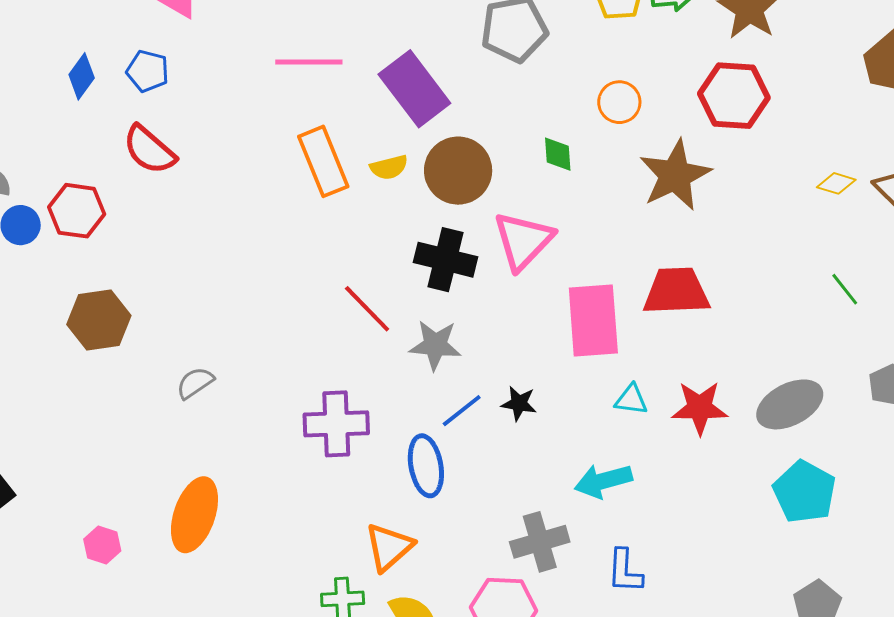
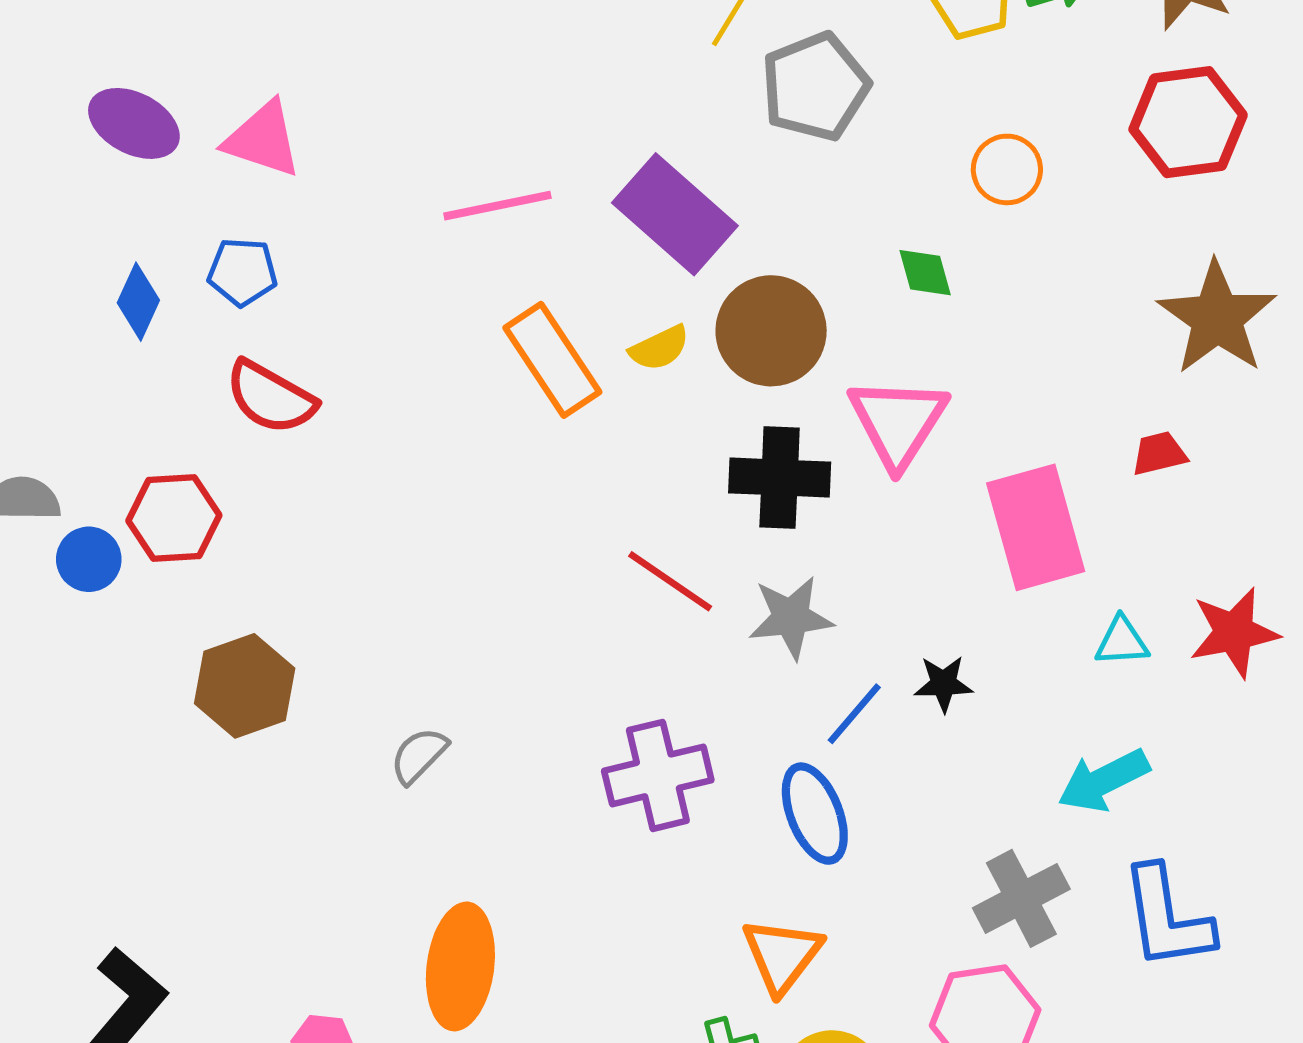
brown star: (675, 175) -> (1217, 318), moved
red trapezoid: (676, 291) -> (1159, 454), size x0.5
blue L-shape: (625, 571) -> (1167, 918), size x1.5

